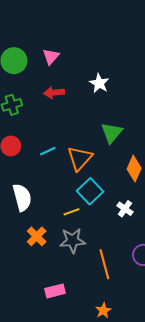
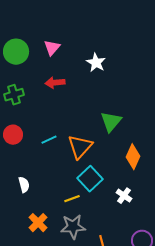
white star: (99, 83) -> (96, 63), moved
white semicircle: (22, 197) -> (24, 185), size x0.6

